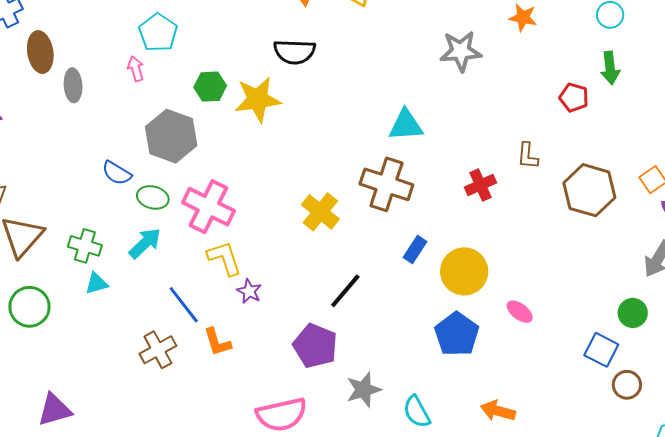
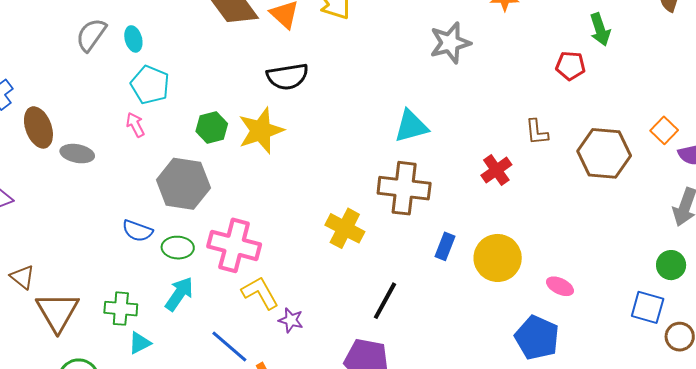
gray ellipse: (73, 85) -> (77, 154), turned -64
blue pentagon: (457, 334) -> (537, 338), moved

